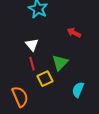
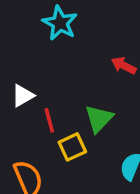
white triangle: (32, 45) -> (23, 96), moved, turned 40

